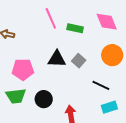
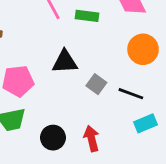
gray square: (79, 61) -> (96, 84), moved
black circle: (44, 99) -> (53, 138), moved

